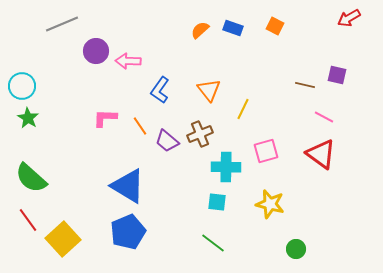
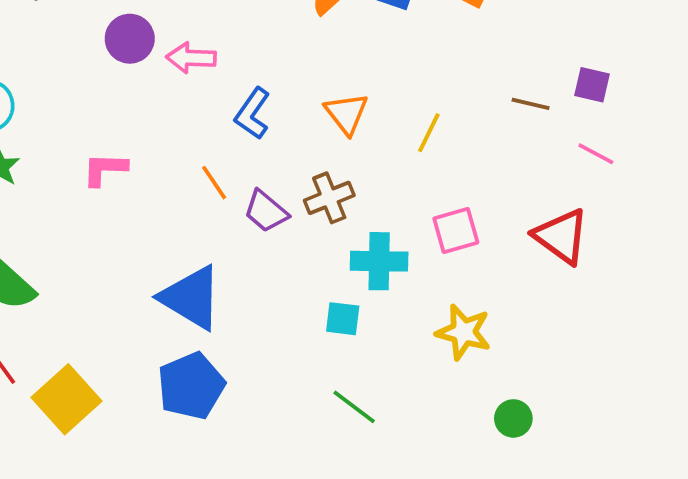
yellow line: (243, 109) -> (429, 133), moved
pink line: (324, 117) -> (596, 154), moved
pink L-shape: (105, 118) -> (105, 169), moved
cyan square: (217, 202) -> (343, 319), moved

